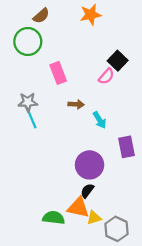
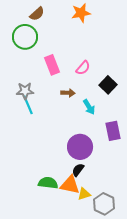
black square: (118, 61) -> (108, 85), moved
pink semicircle: (106, 76) -> (83, 68), moved
green semicircle: (54, 218) -> (48, 183), moved

